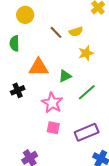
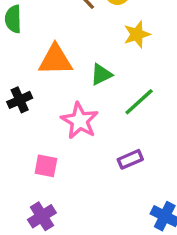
pink square: (53, 128) -> (46, 166), moved
purple rectangle: (87, 132) -> (130, 159), moved, size x0.6

